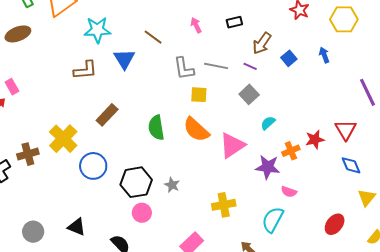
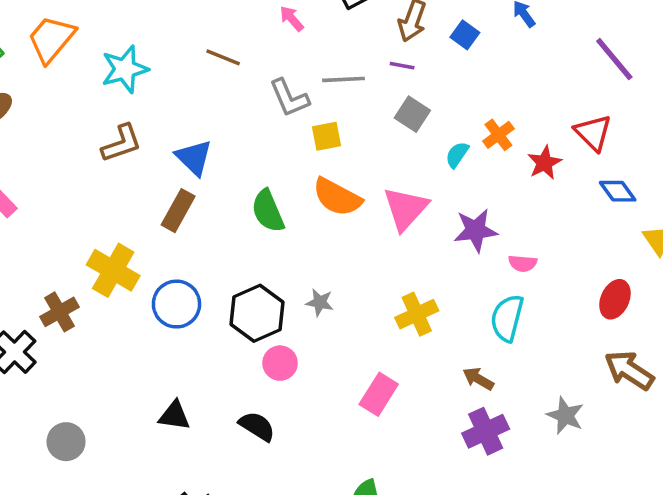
blue triangle: (124, 59) -> (194, 158), moved
orange cross: (291, 151) -> (498, 135), moved
gray circle: (33, 232) -> (66, 442), moved

